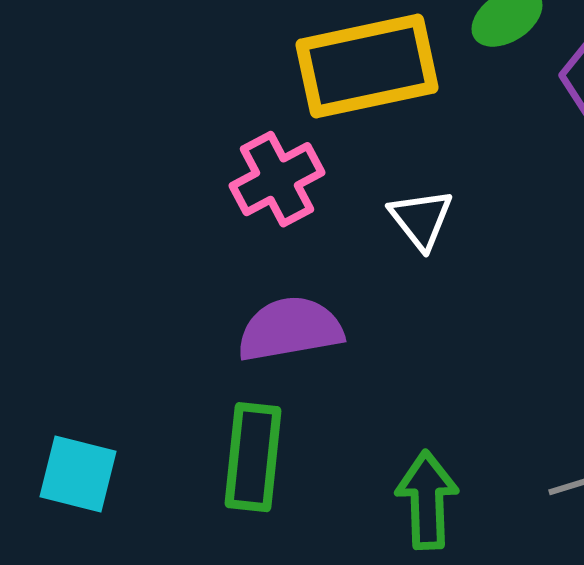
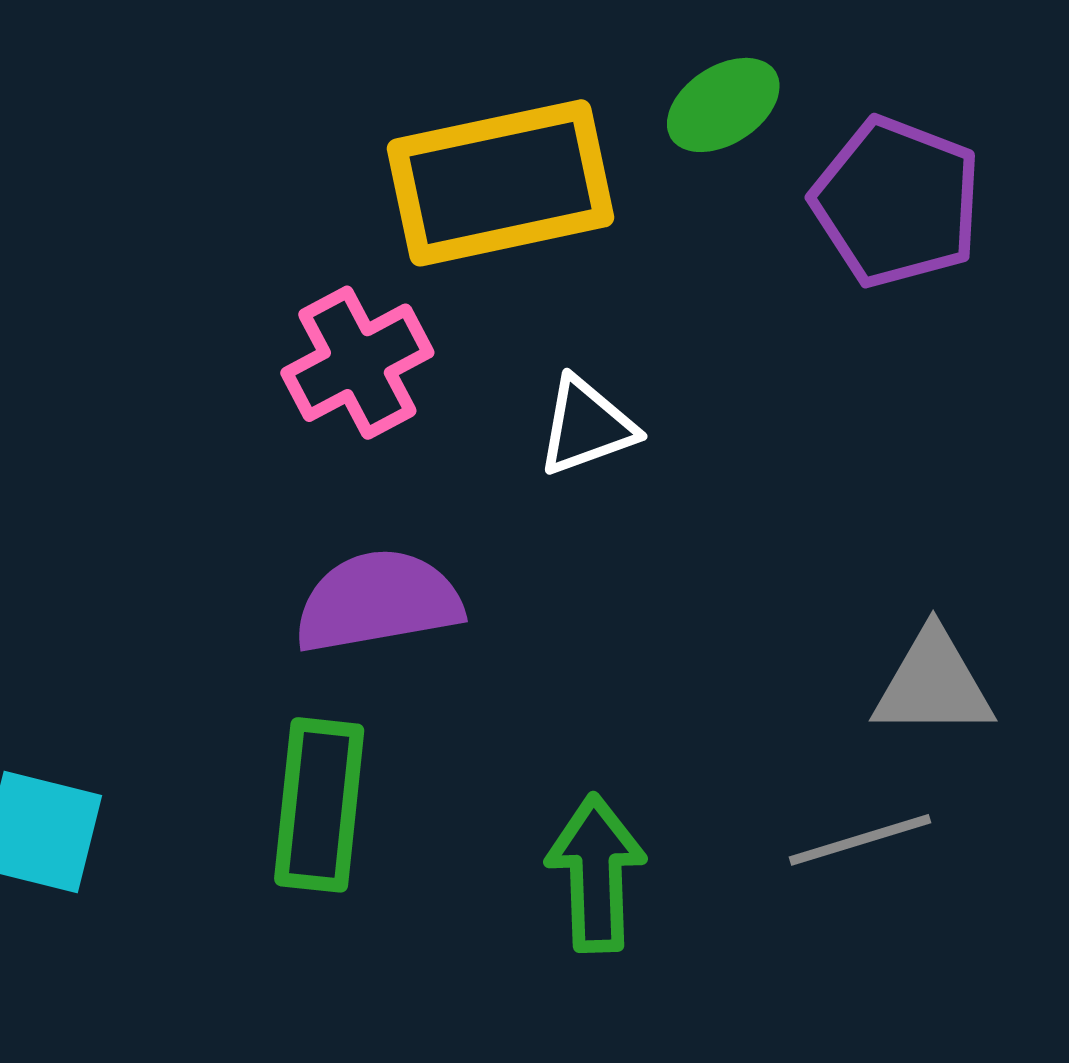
white triangle: (421, 219) -> (586, 426), turned 48

